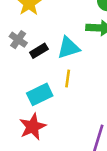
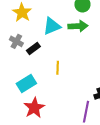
cyan triangle: (68, 48) -> (52, 26), moved
cyan rectangle: (40, 94) -> (26, 83), moved

